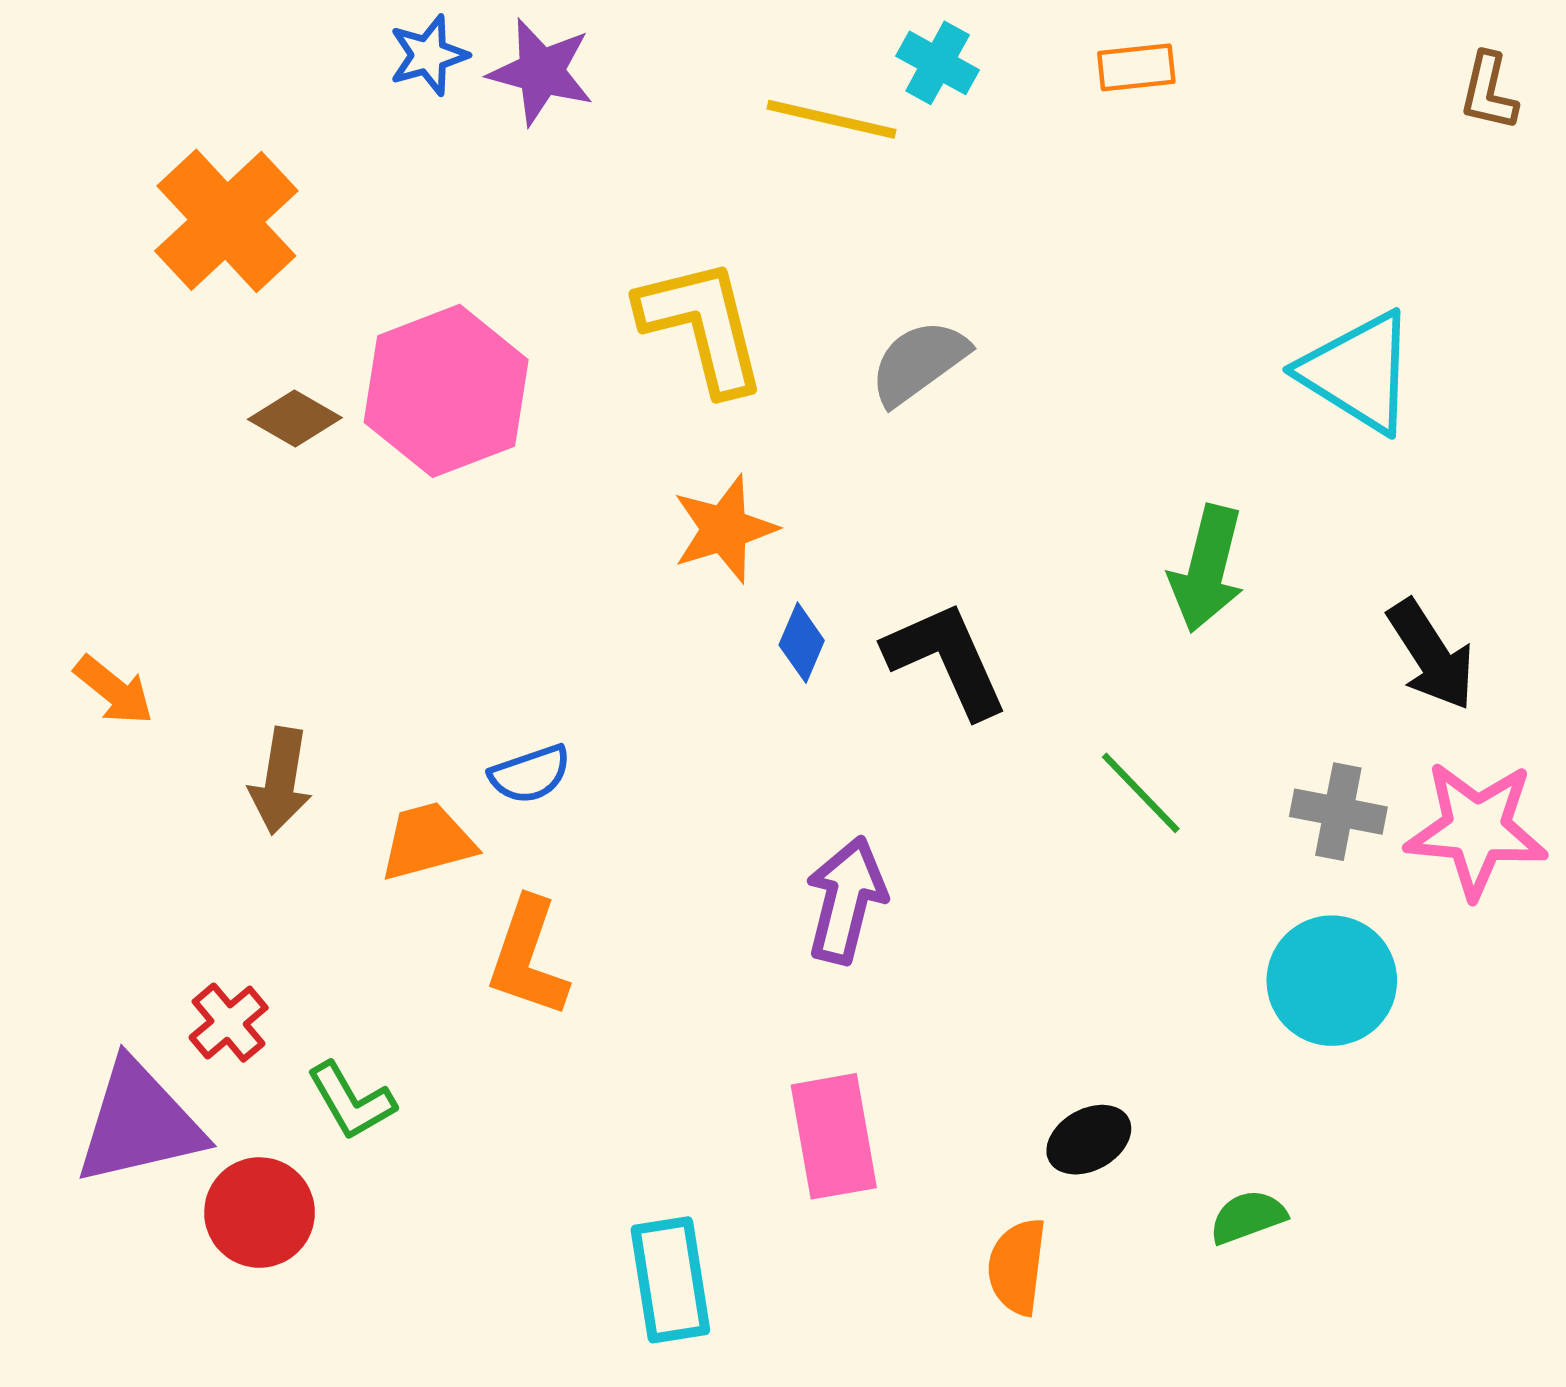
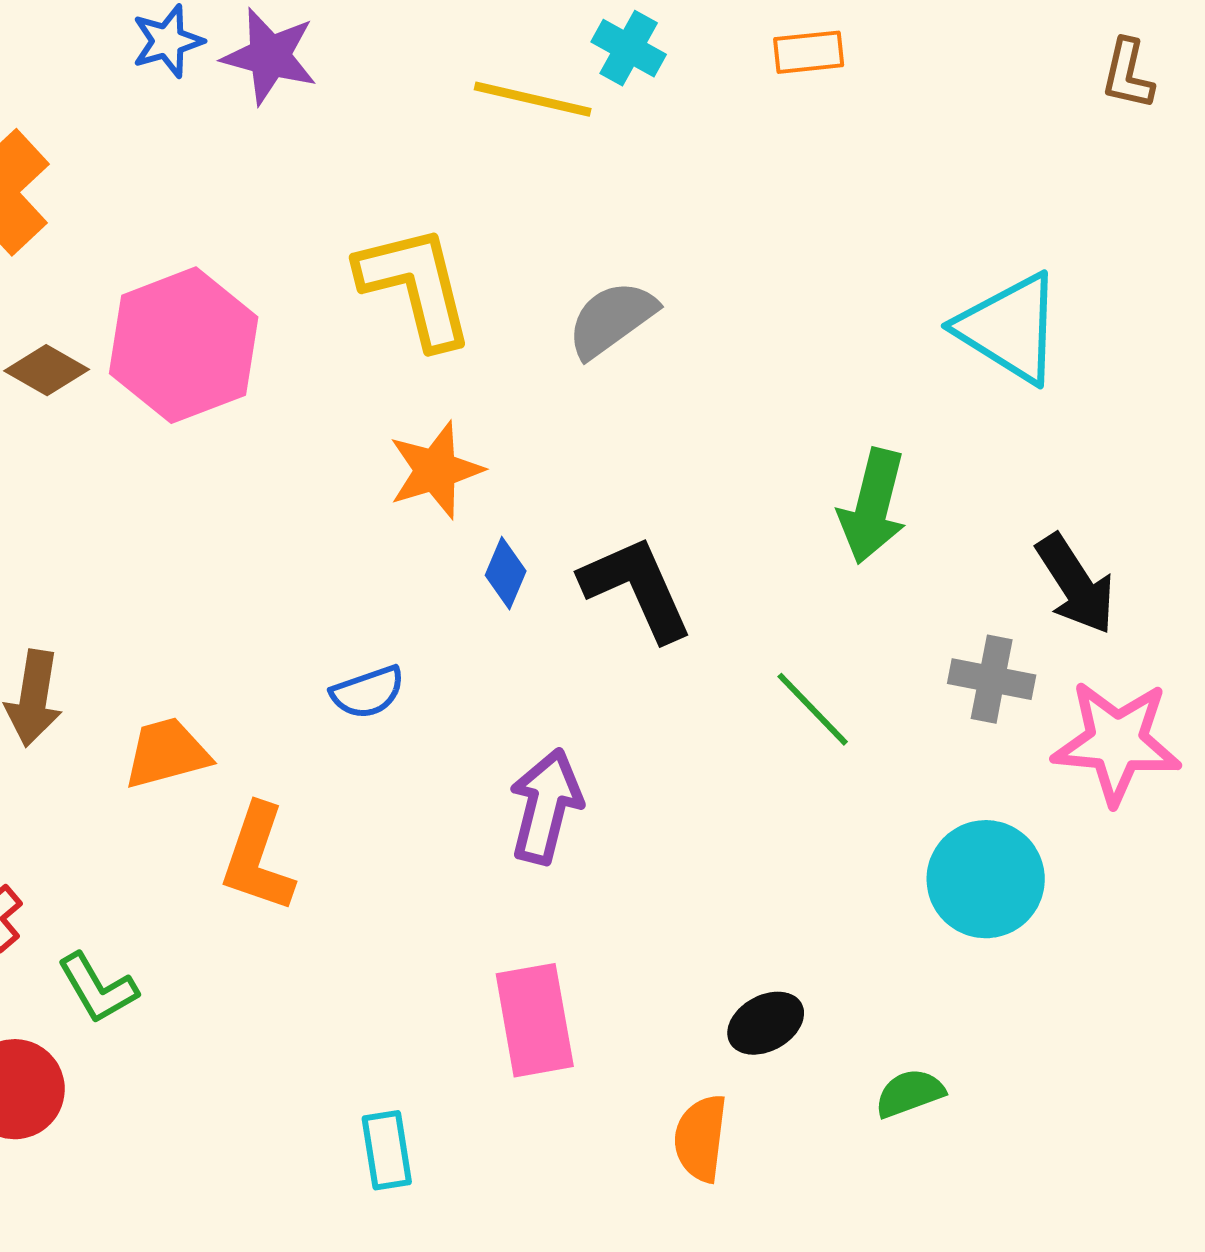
blue semicircle: (530, 774) -> (368, 692), moved
gray cross: (1338, 812) -> (992, 679), moved
cyan rectangle: (670, 1280) -> (387, 1150), size x0.7

